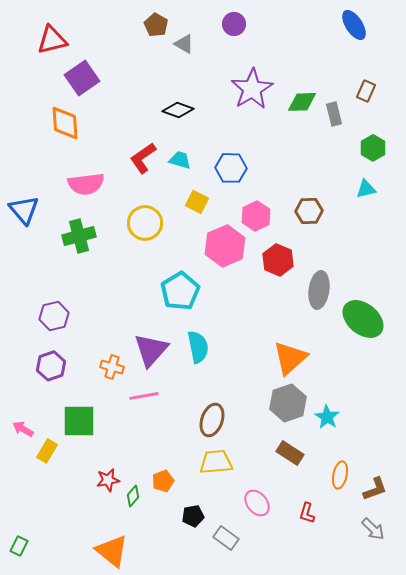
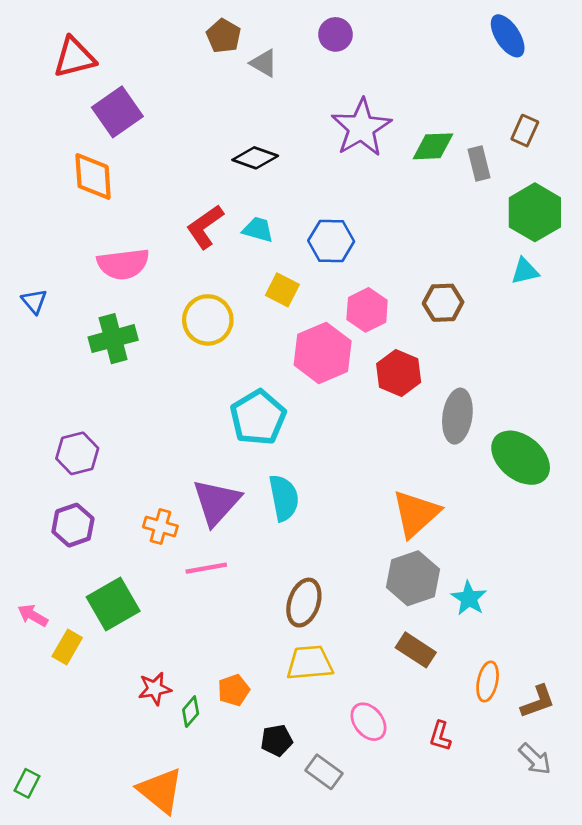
green hexagon: (373, 148) -> (535, 212), size x1.5
blue triangle: (24, 210) -> (34, 301), size x0.6
green square: (79, 421) -> (113, 604), turned -30

